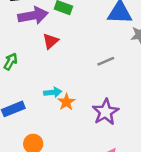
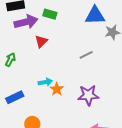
purple star: (105, 112) -> (88, 95), turned 30

